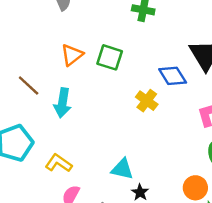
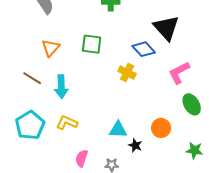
orange triangle: (72, 55) -> (51, 48), moved
yellow L-shape: (59, 163) -> (67, 123), moved
orange circle: (195, 188) -> (161, 128), moved

